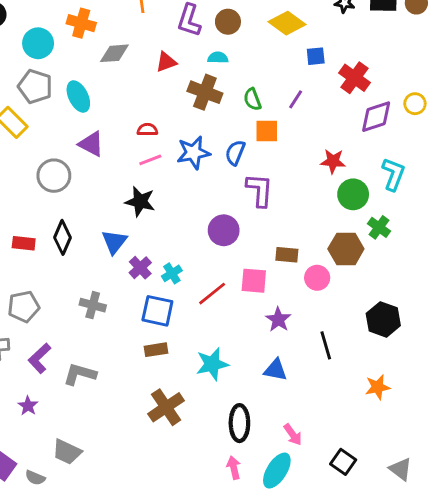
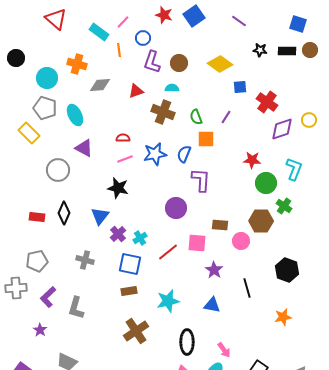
gray L-shape: (80, 374) -> (76, 308), turned -90

